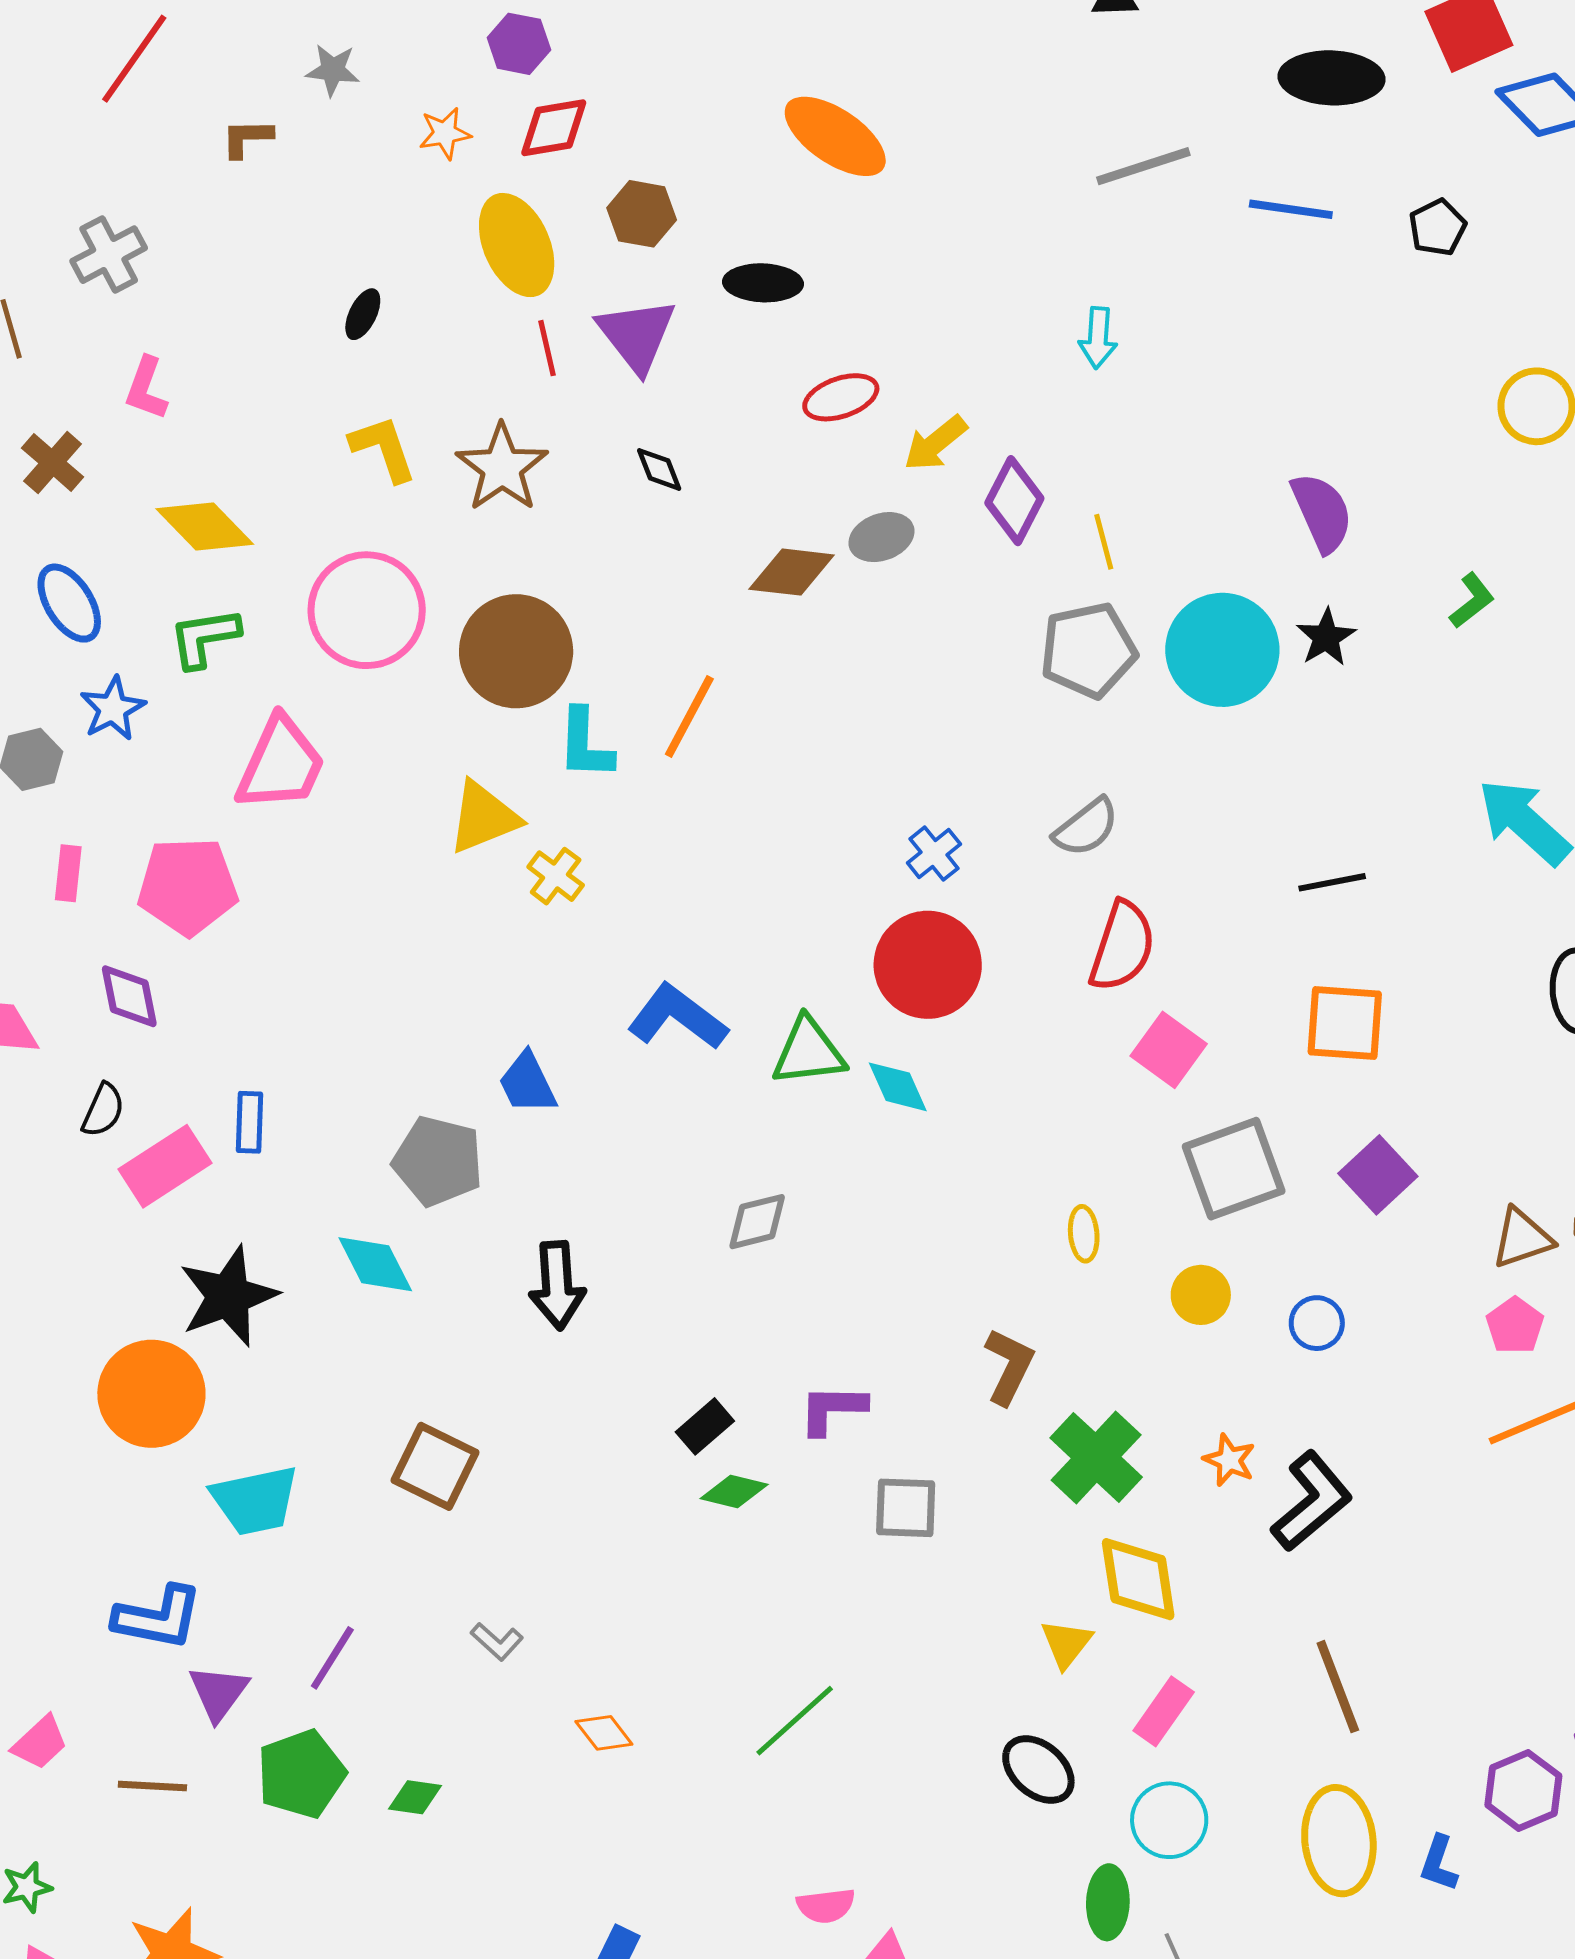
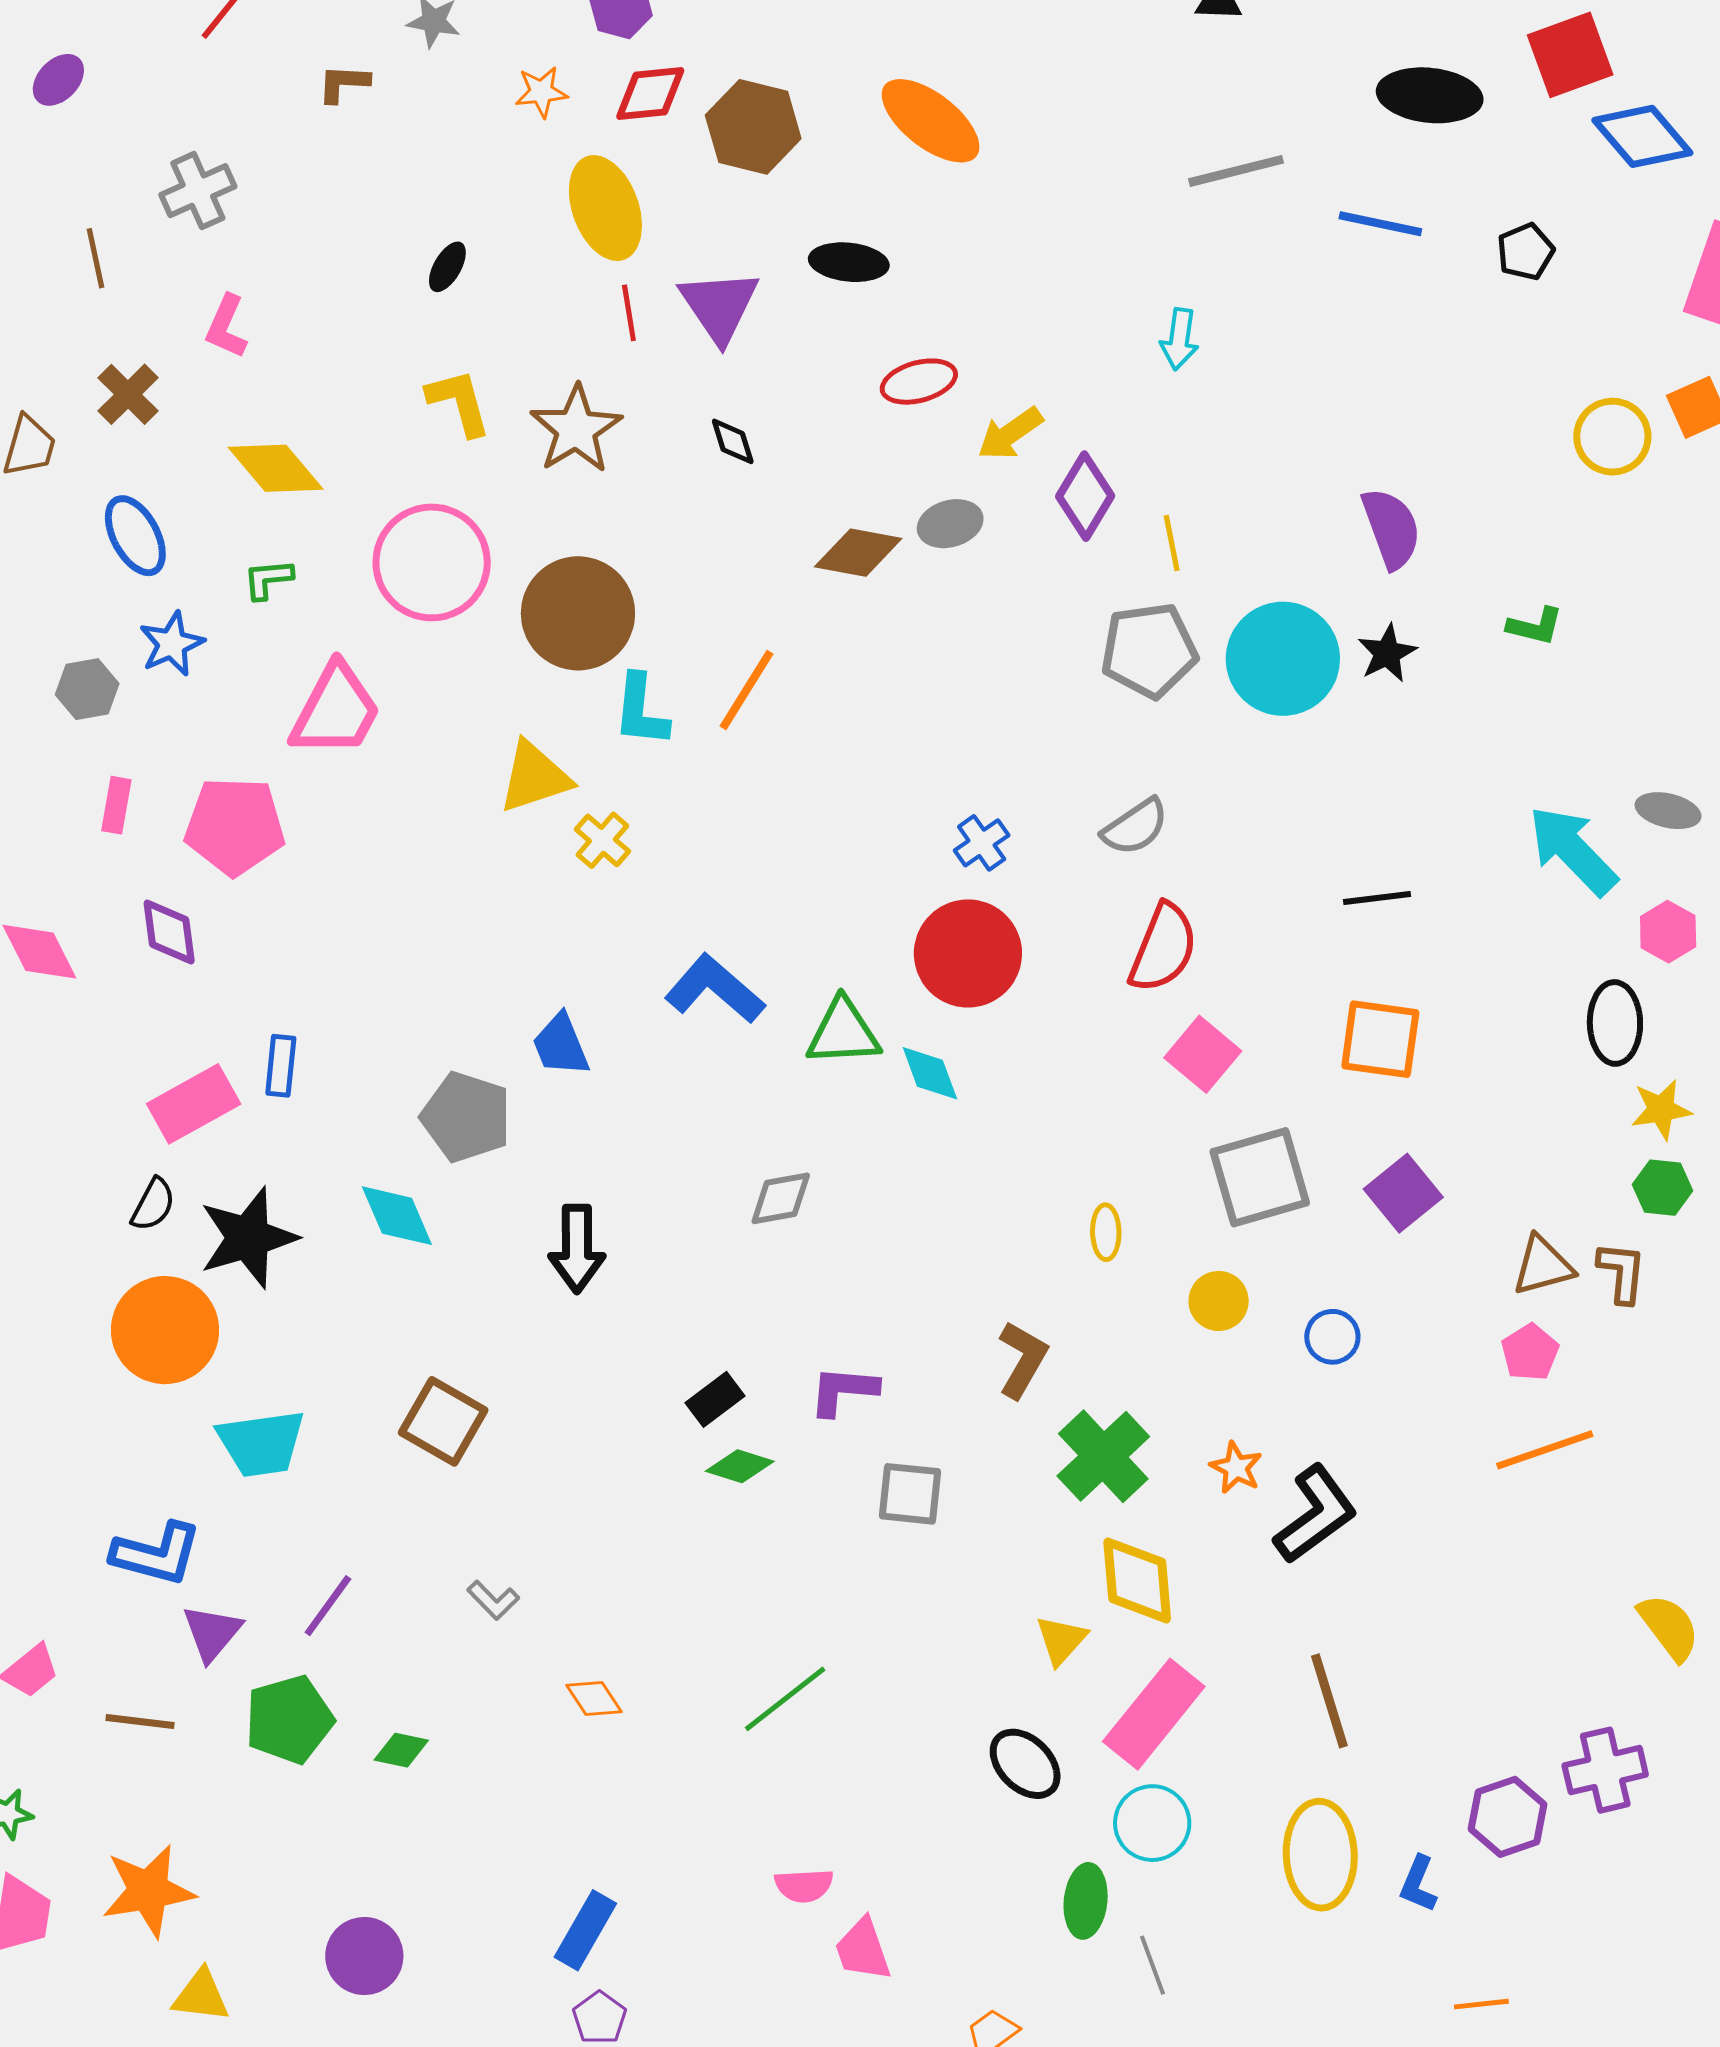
brown hexagon: (642, 214) -> (753, 127), moved, size x1.4
green L-shape: (1472, 601) -> (1535, 626), turned 48
green L-shape: (204, 638) -> (268, 579), size x0.7
black semicircle: (103, 1110) -> (153, 1205), moved
pink rectangle: (1164, 1711) -> (1154, 1714), size x1.6

